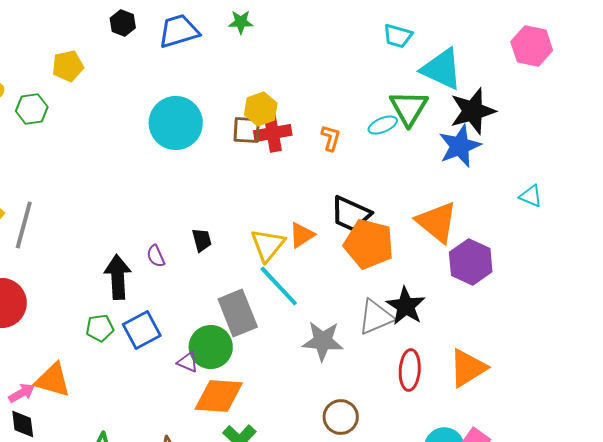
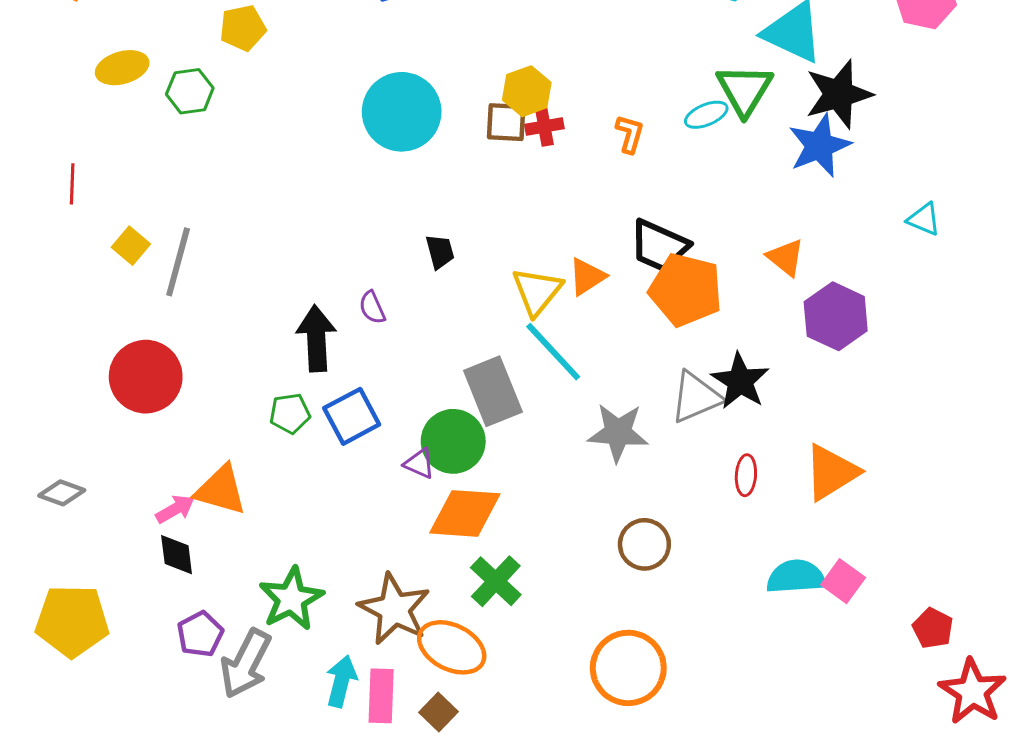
red cross: (273, 133) -> (544, 127), size x0.7
orange triangle: (437, 222) -> (786, 257), size x0.6
black trapezoid: (202, 240) -> (440, 252), moved
red ellipse: (410, 370) -> (746, 475), size x0.7

